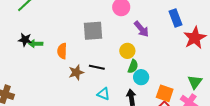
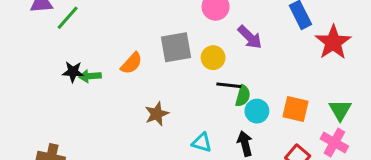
orange semicircle: (62, 51) -> (131, 63), moved, turned -133
yellow circle: (127, 51) -> (213, 58), moved
black line: (97, 67) -> (229, 85), moved
orange square: (165, 93) -> (295, 109), moved

